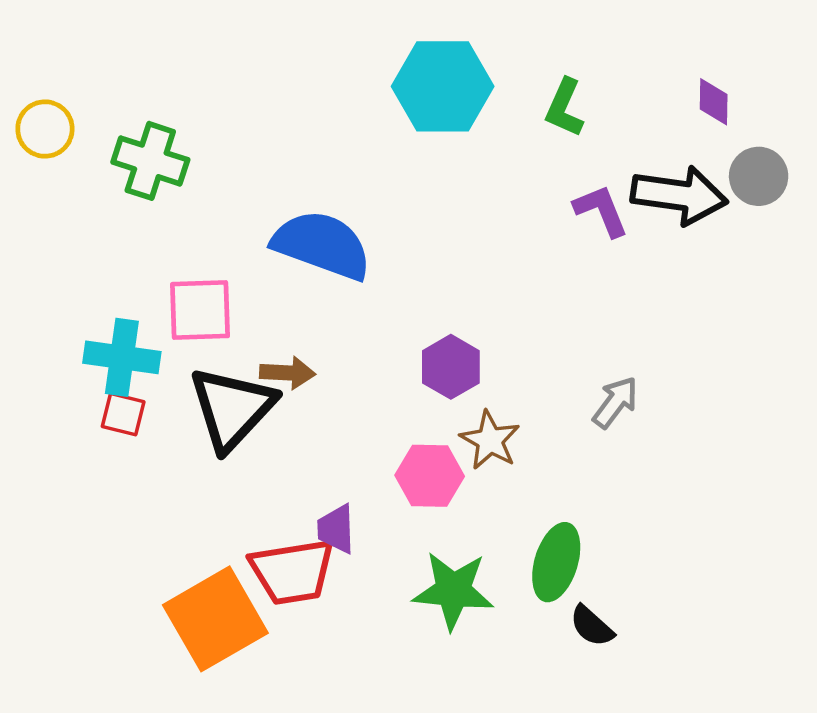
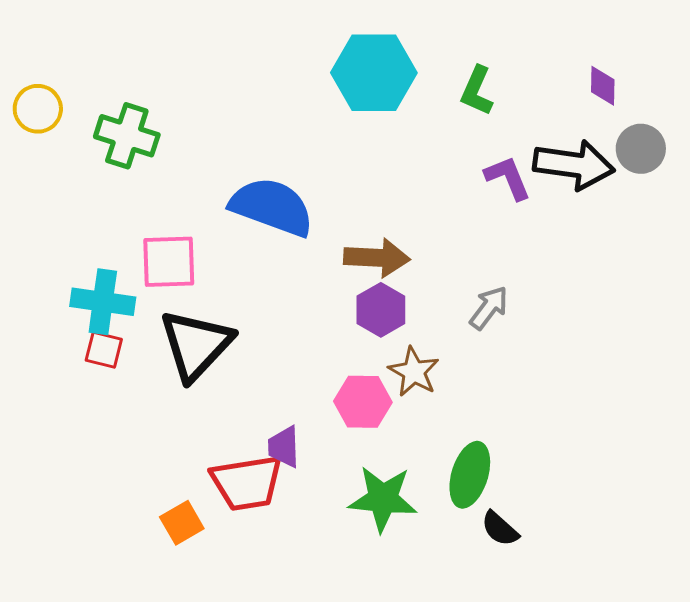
brown arrow: (288, 373) -> (377, 258), moved, size x1.4
gray arrow: (615, 402) -> (489, 308), moved
orange square: (215, 619) -> (182, 523), size x0.5

